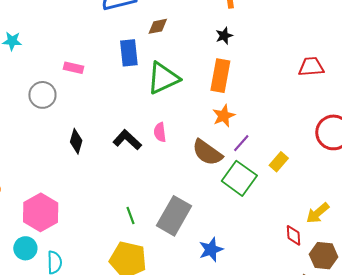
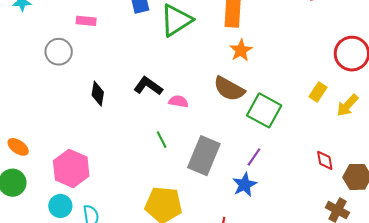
pink semicircle: (160, 132) -> (178, 101), moved, turned 114
purple line: (241, 143) -> (254, 157), moved
yellow rectangle: (279, 162) -> (318, 92), moved
yellow arrow: (318, 213) -> (347, 105), moved
green line: (130, 216) -> (162, 140), moved

